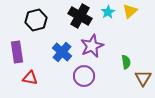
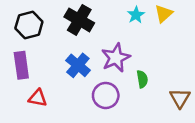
black cross: (80, 16) -> (79, 20), moved
black hexagon: (36, 20) -> (29, 25), moved
green semicircle: (126, 62) -> (142, 79), moved

